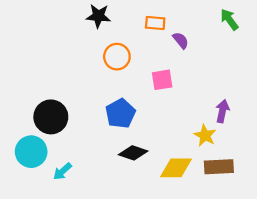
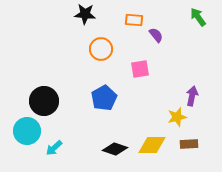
yellow star: (205, 135) -> (177, 117), turned 30
black diamond: (133, 153) -> (115, 149), moved
brown rectangle: (219, 167) -> (189, 144), size x0.7

